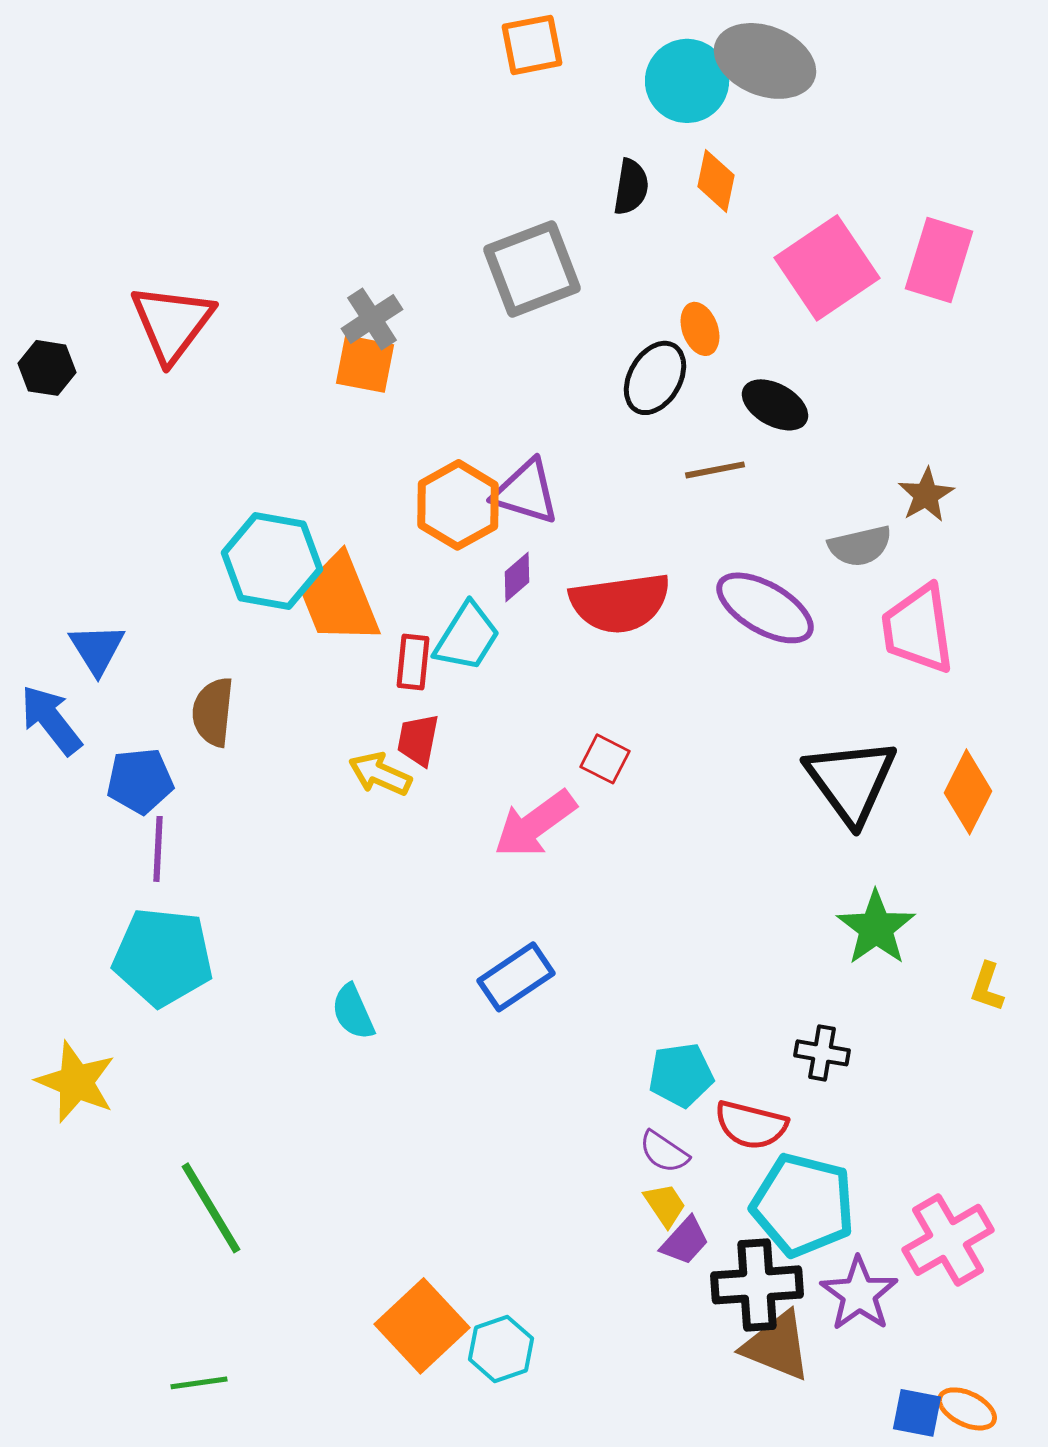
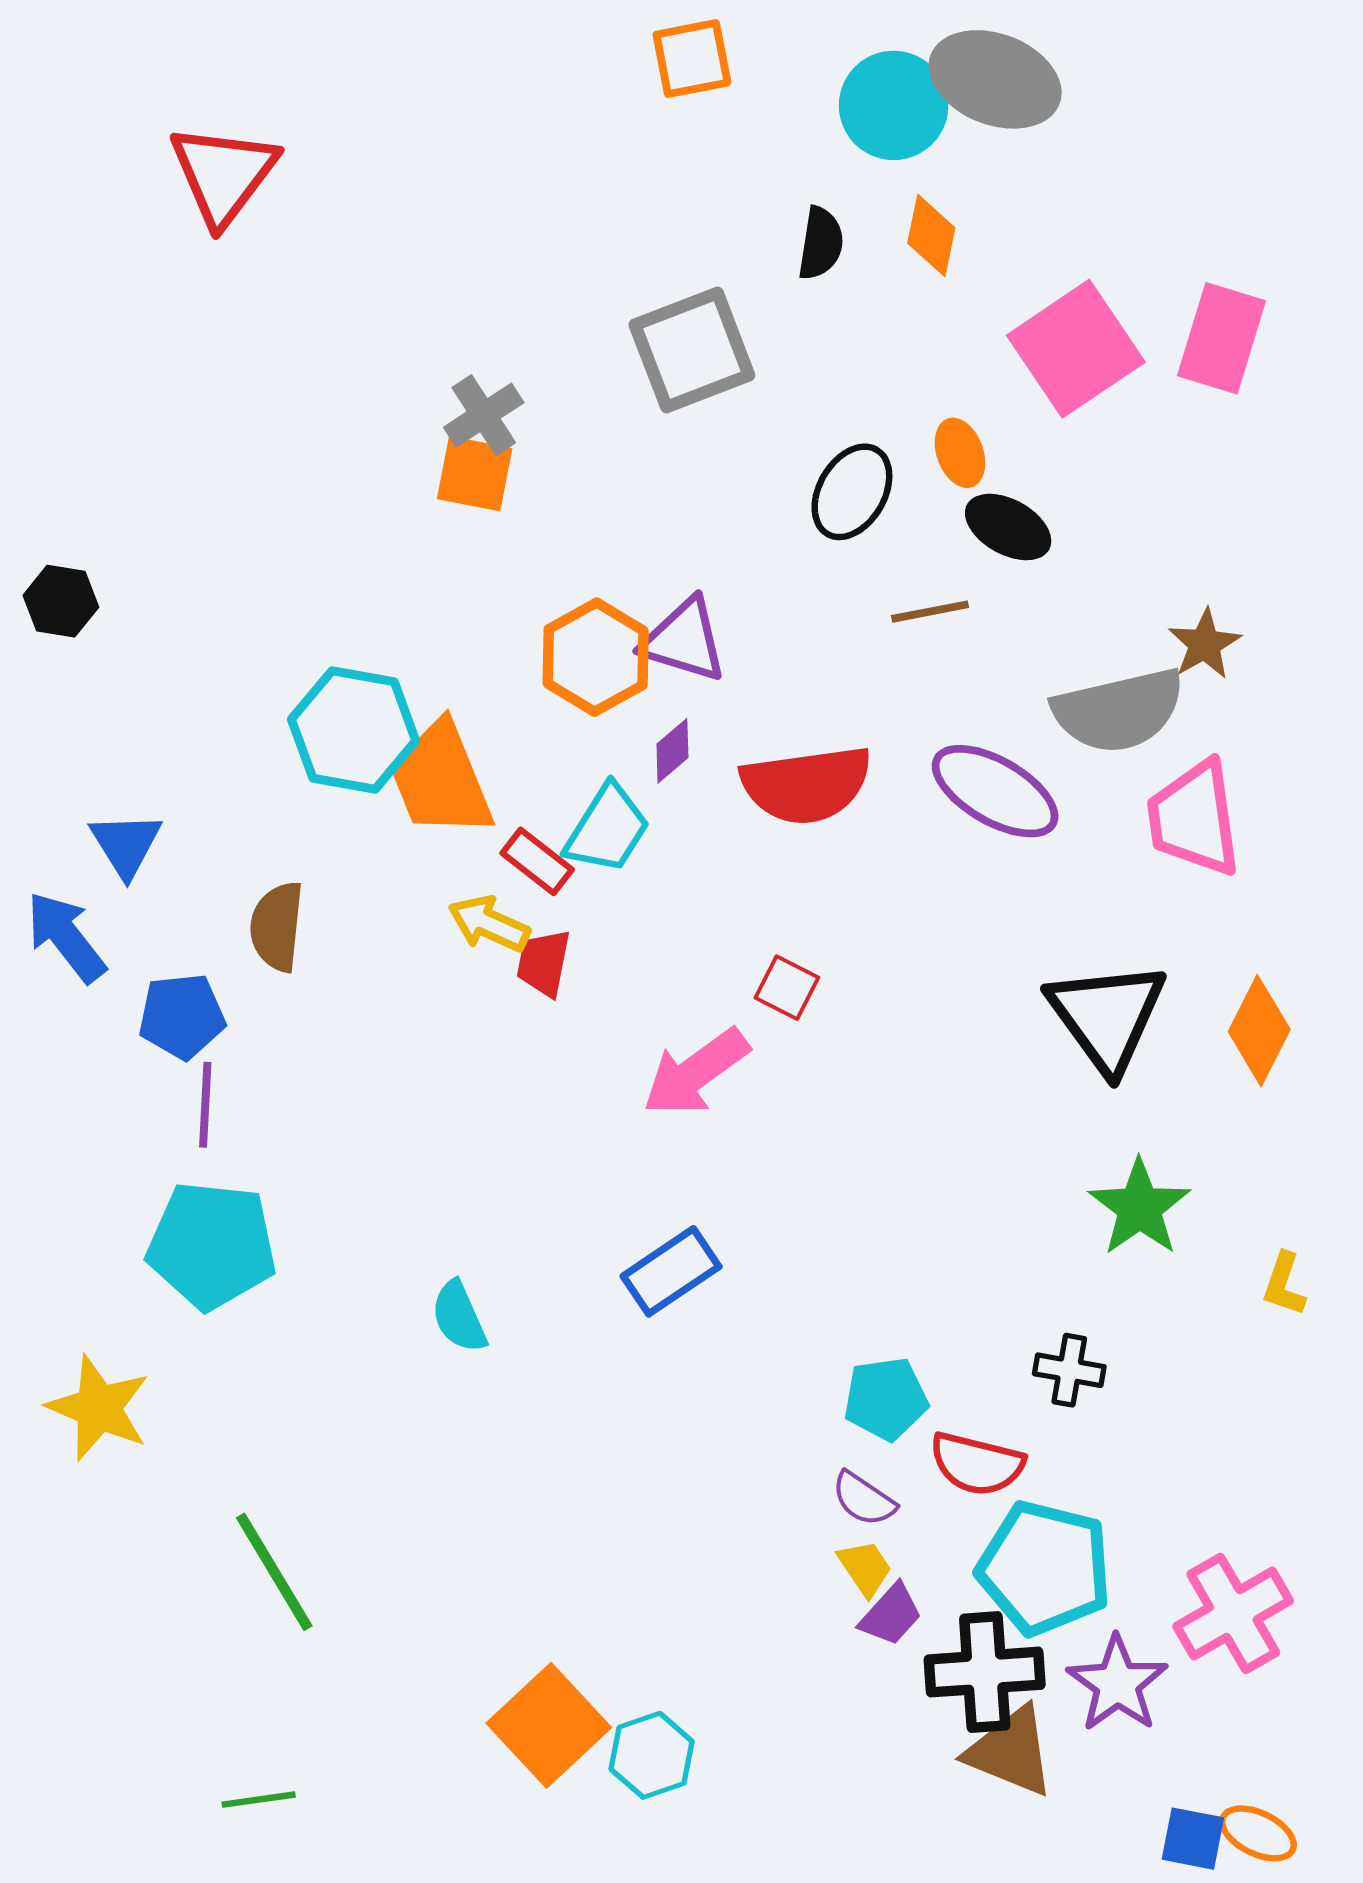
red triangle: (172, 323) -> (223, 174), moved
orange ellipse: (700, 329) -> (960, 453), moved
black hexagon: (47, 368) -> (61, 601), moved
gray semicircle: (860, 546) -> (1119, 710), size x1.6
red rectangle: (413, 662) -> (537, 861), turned -58
yellow arrow: (380, 774) -> (489, 924), moved

